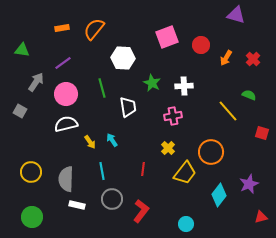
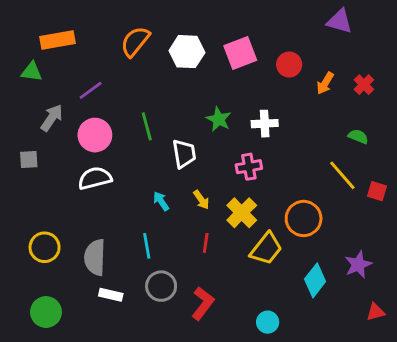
orange rectangle: (62, 28) -> (57, 40), moved, size x1.6
white hexagon: (123, 58) -> (187, 52), moved
gray square: (20, 111) -> (29, 159), turned -32
yellow line: (228, 111) -> (342, 175), moved
yellow arrow: (90, 142) -> (201, 200), moved
yellow cross: (168, 148) -> (242, 213), size x1.5

